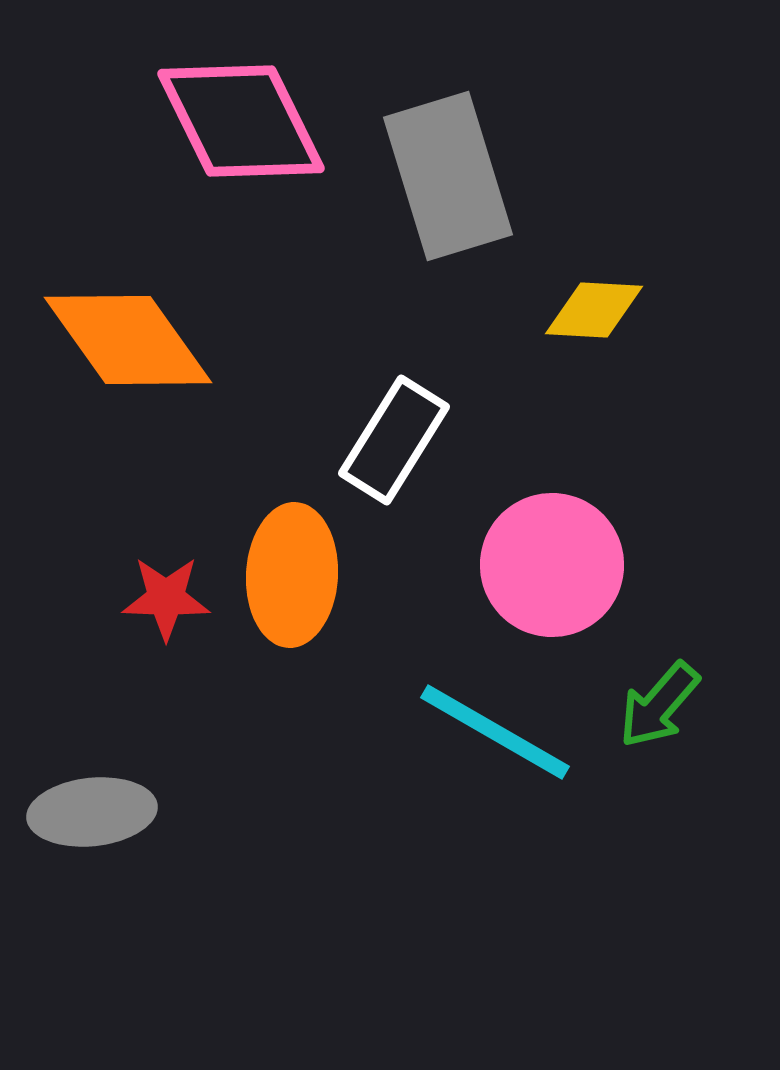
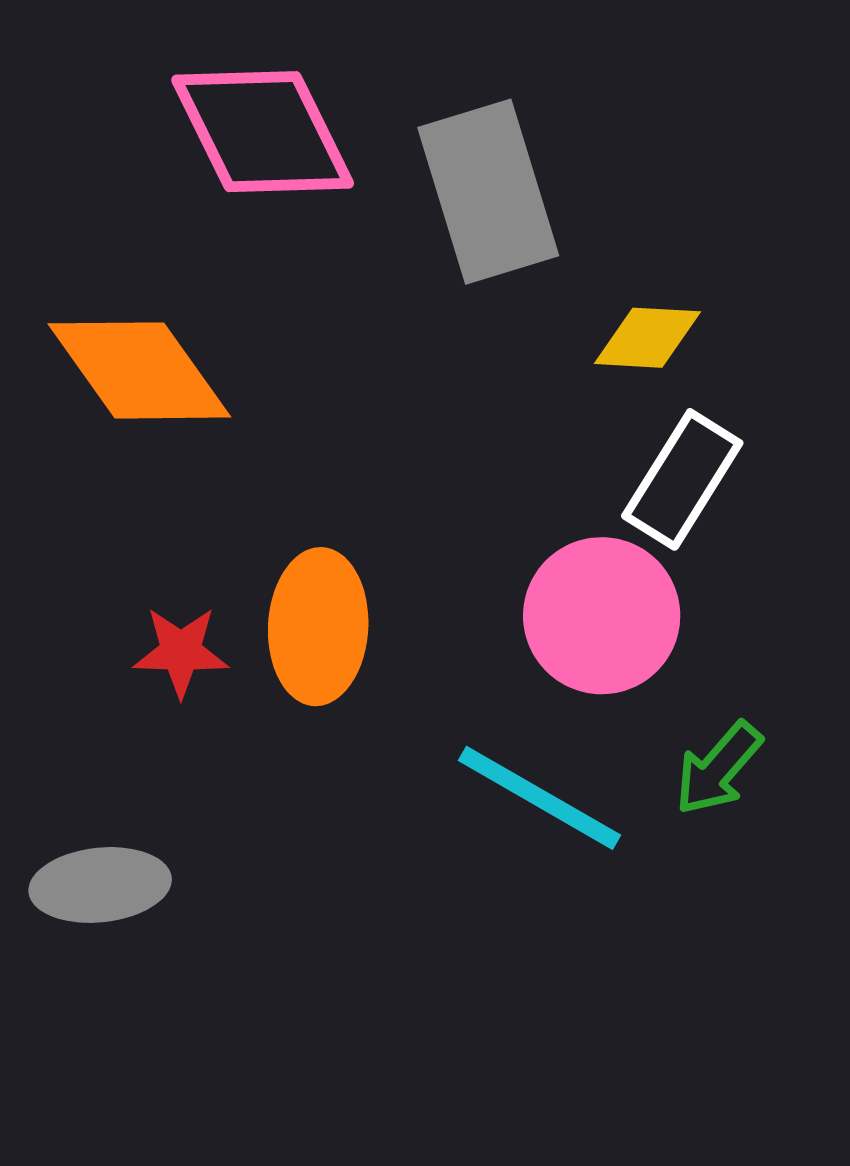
white rectangle: (394, 440) -> (682, 479), moved

